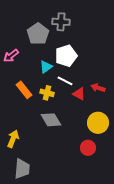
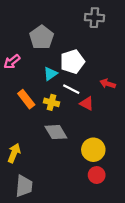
gray cross: (61, 22) -> (94, 18), moved
red arrow: (98, 88) -> (108, 84), moved
yellow circle: (98, 123) -> (93, 150), moved
red circle: (88, 148) -> (97, 175), moved

